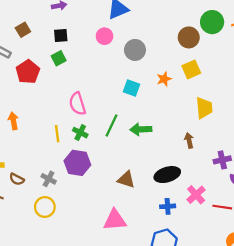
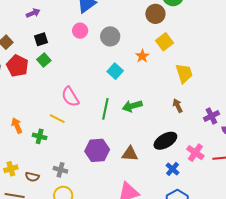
red pentagon: (28, 72) -> (17, 66), moved
cyan square: (131, 88) -> (115, 71), turned 35
green cross: (80, 133) -> (40, 136), moved
yellow line: (57, 134) -> (57, 119), moved, turned -42
purple hexagon: (77, 163) -> (97, 150), moved
blue cross: (168, 206) -> (172, 169), turned -32

